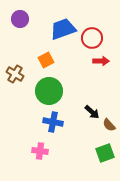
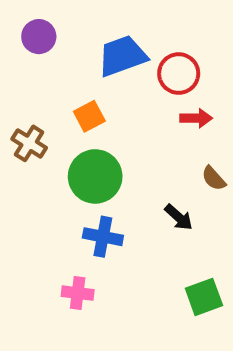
brown semicircle: (109, 125) -> (214, 178), moved

